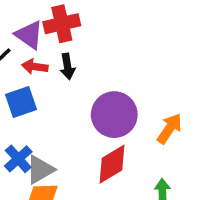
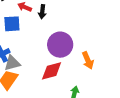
orange arrow: (169, 129) -> (88, 60), turned 108

